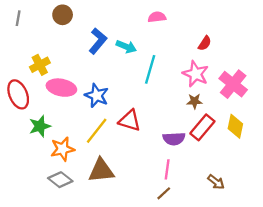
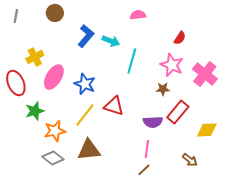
pink ellipse: (61, 88) -> (54, 77), turned -70
brown star: (194, 101) -> (163, 89), moved
yellow diamond: (235, 126) -> (207, 130), moved, turned 75

